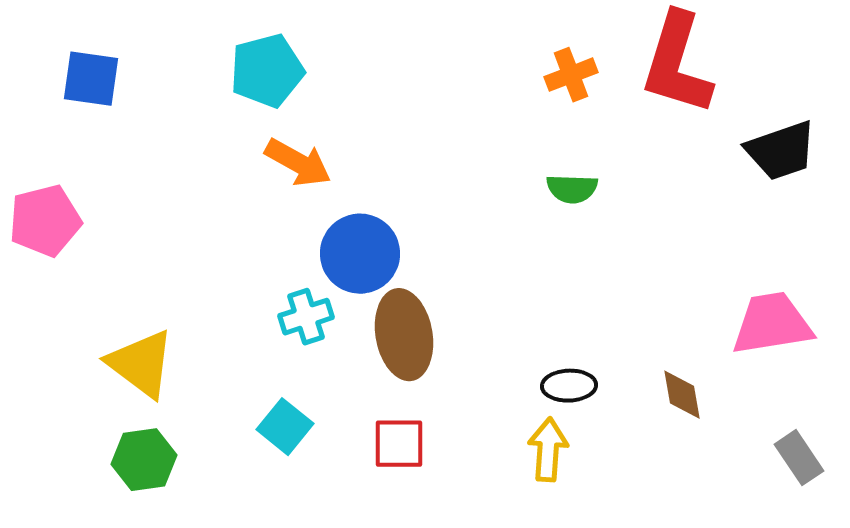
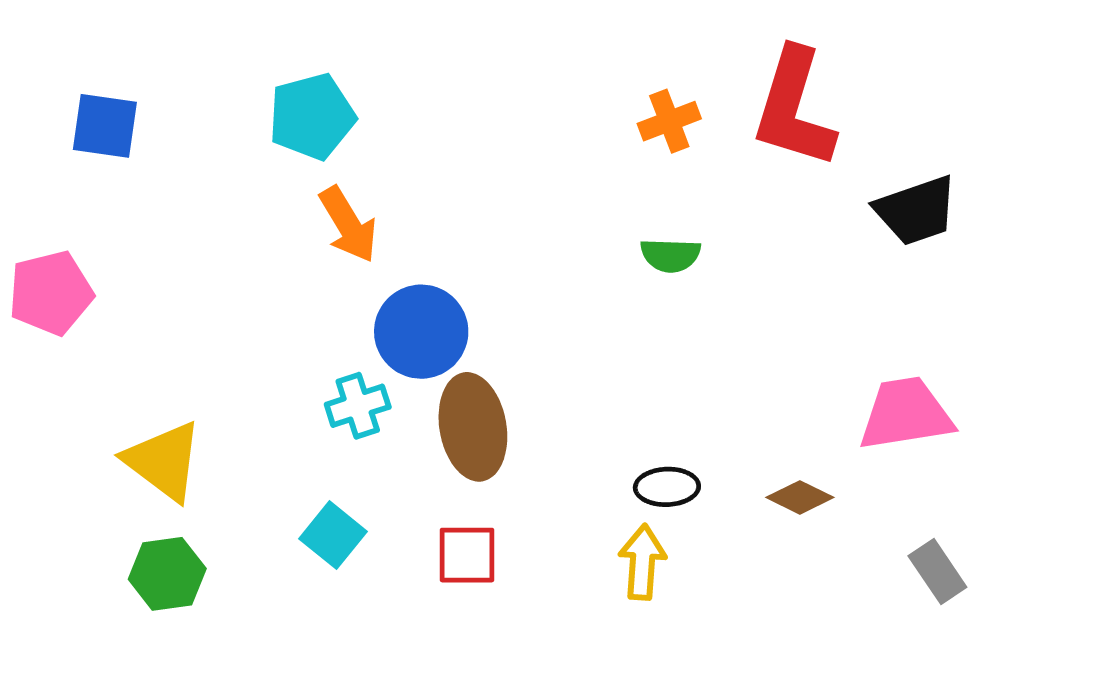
orange arrow: (298, 163) -> (348, 225), turned 30
brown diamond: (682, 395) -> (800, 497), turned -54

